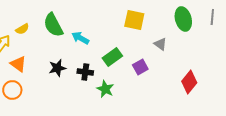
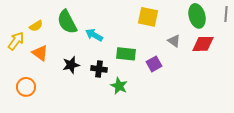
green rectangle: (112, 57) -> (126, 54), turned 42
orange triangle: (18, 64) -> (40, 53), moved
red diamond: (189, 82) -> (203, 44), moved, turned 50

